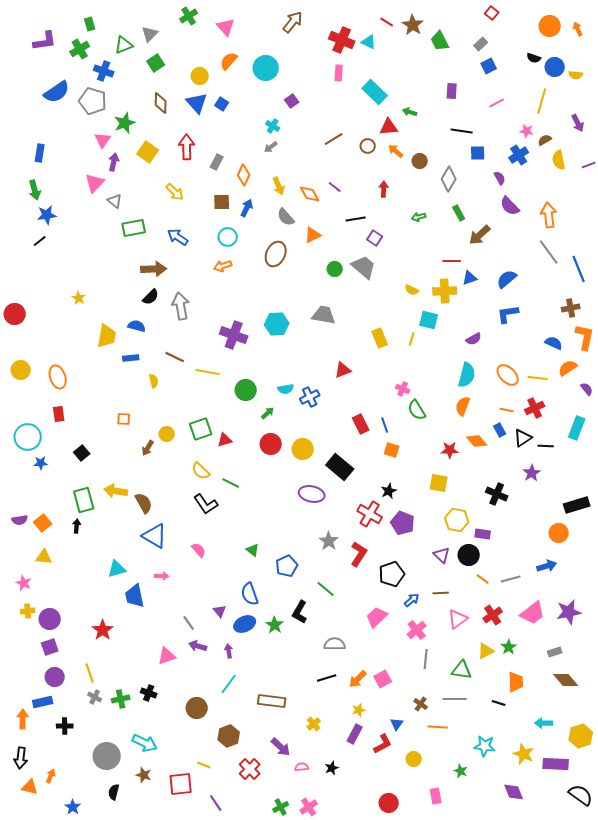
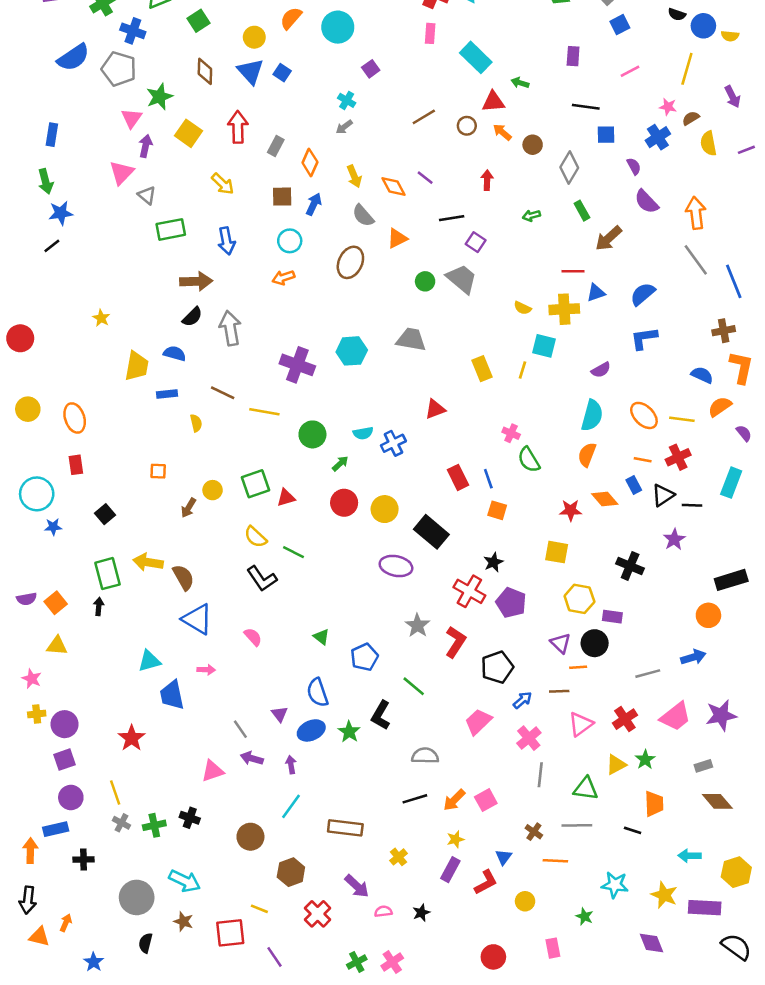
blue arrow: (178, 237) -> (226, 241), turned -135
orange line: (483, 579) -> (578, 667), moved, turned -40

